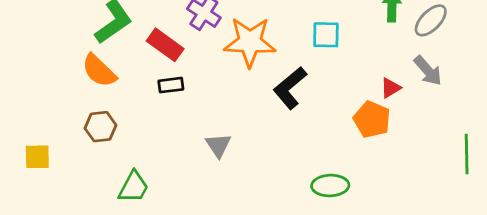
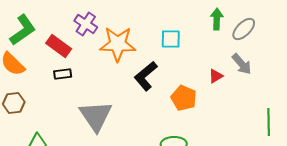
orange pentagon: (372, 119) -> (184, 98), moved
gray triangle: (218, 145) -> (96, 116), size x1.8

